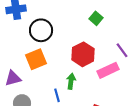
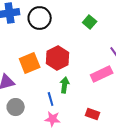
black circle: (41, 30) -> (40, 18), moved
red hexagon: (83, 54) -> (58, 58), moved

